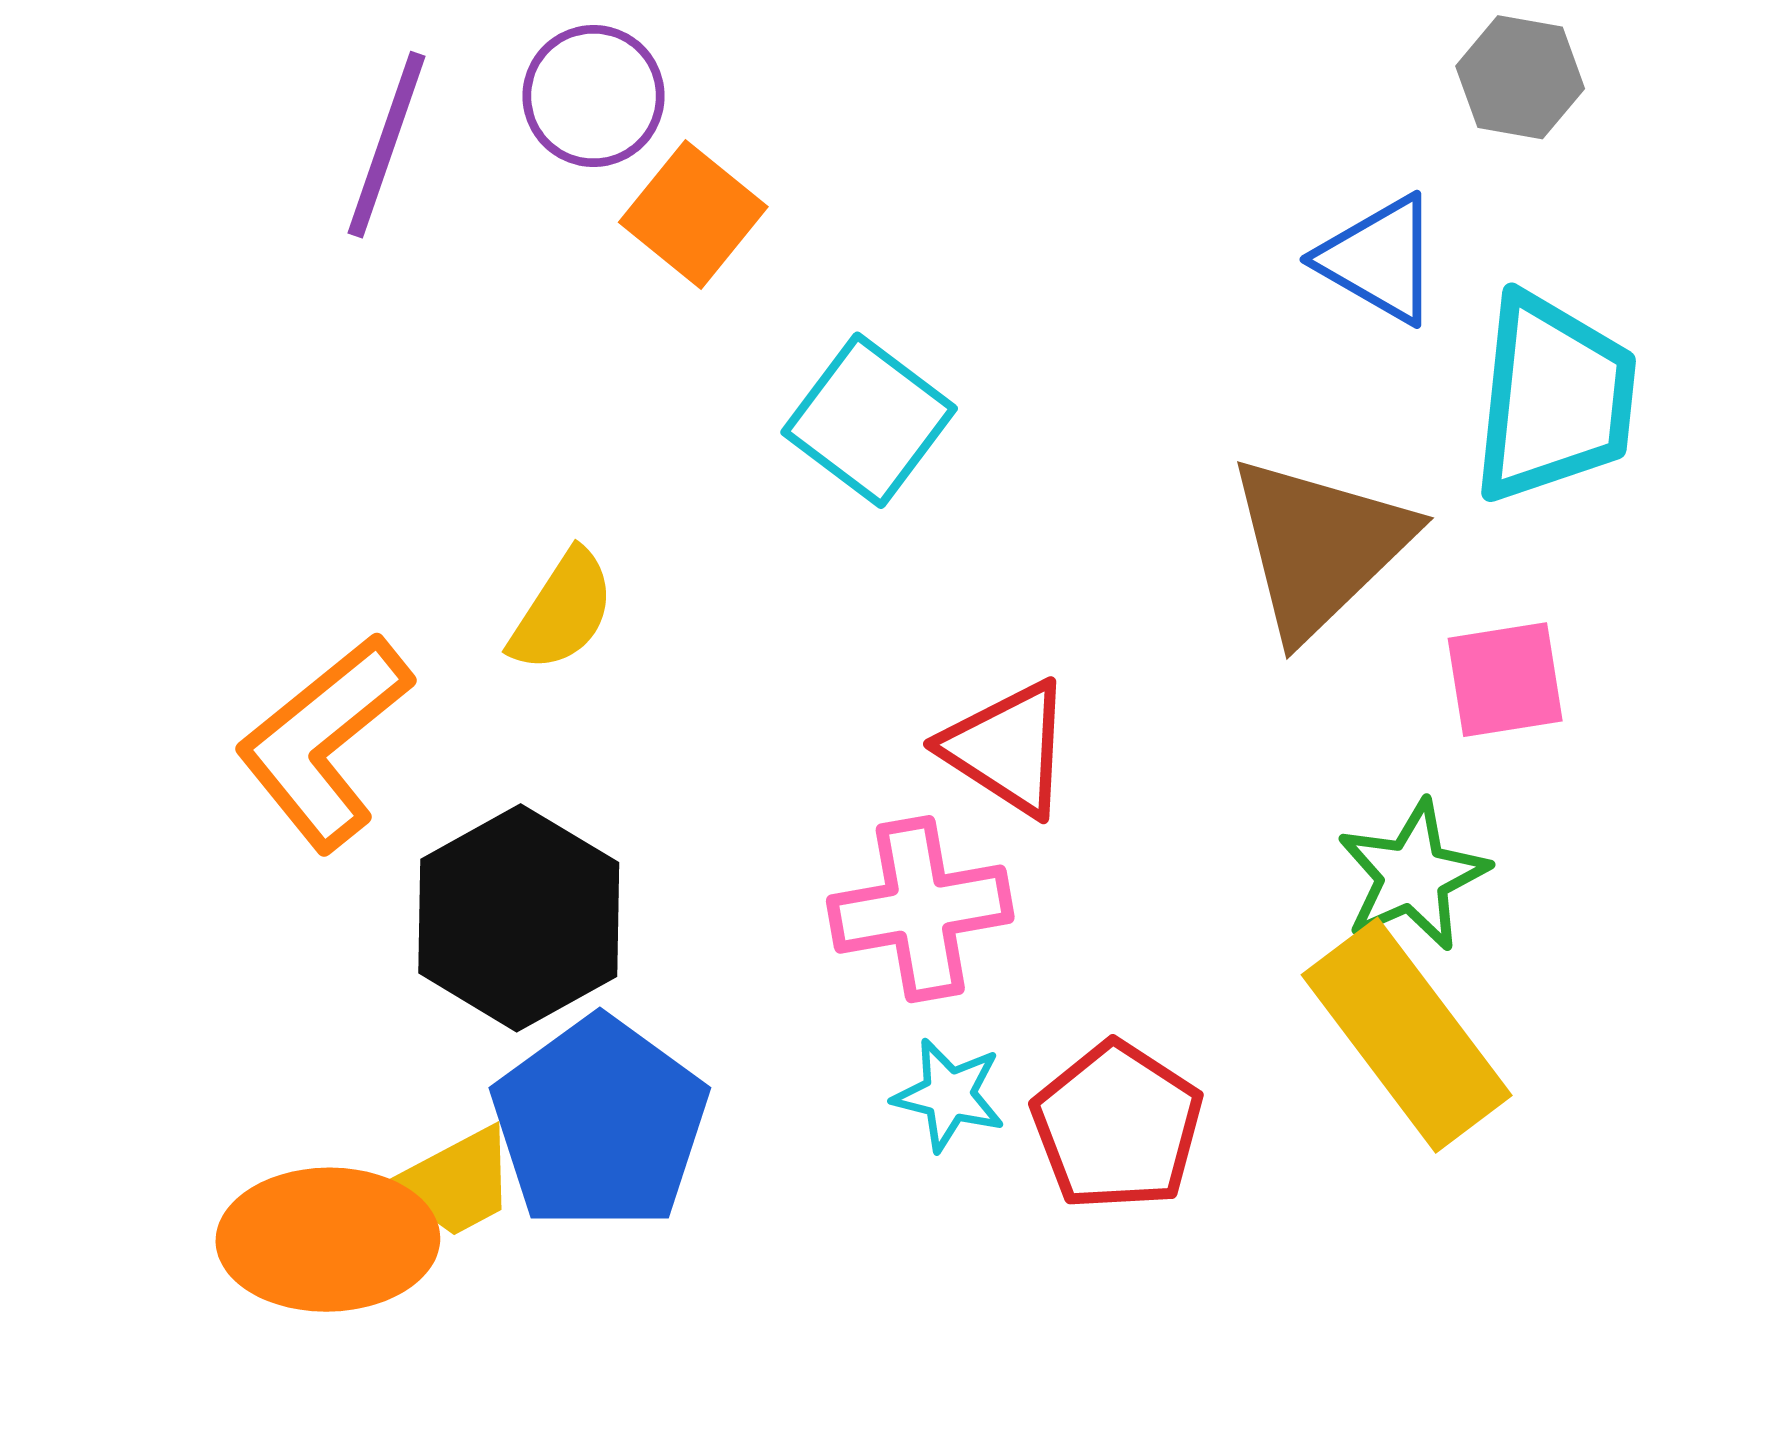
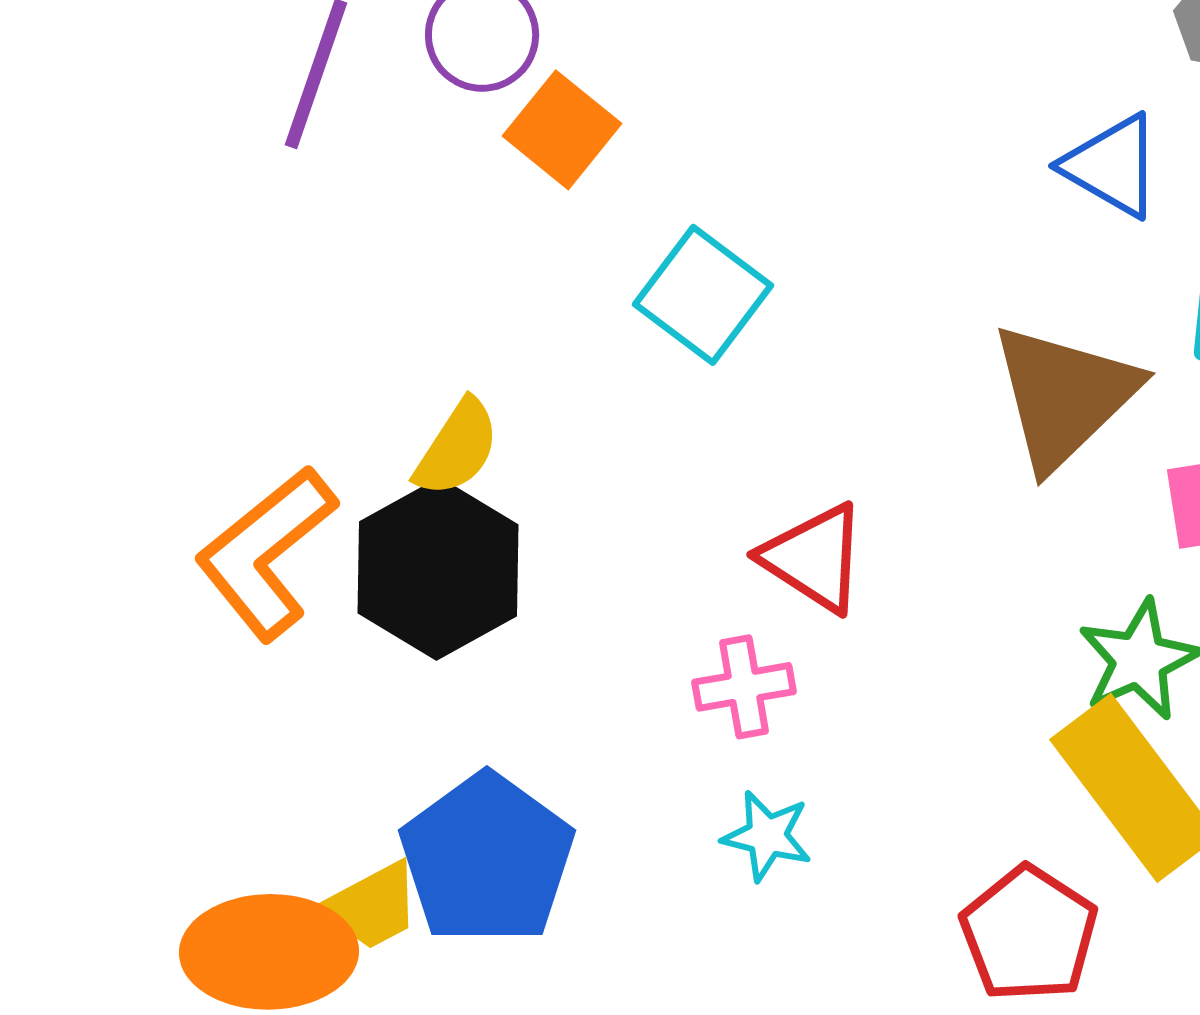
pink cross: (920, 909) -> (744, 687), size x0.7
black hexagon: (519, 918) -> (438, 569), moved
red pentagon: (1117, 1126) -> (1029, 934), moved

